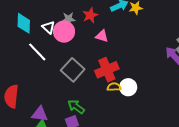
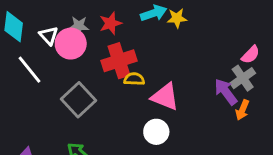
pink triangle: (102, 36) -> (165, 97), moved, size x1.5
red cross: (107, 70) -> (119, 61), moved
yellow semicircle: (114, 87) -> (134, 79), moved

